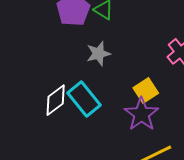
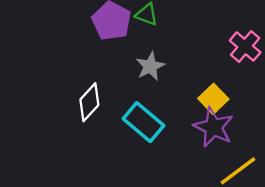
white diamond: (56, 100) -> (89, 102), moved

